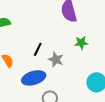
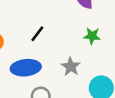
gray star: (56, 59) -> (71, 67), moved

